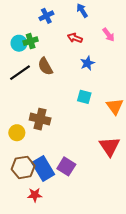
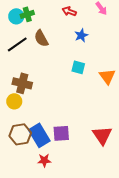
brown cross: (40, 119) -> (22, 83), moved
red triangle: (110, 146) -> (102, 135), moved
purple square: (66, 166) -> (61, 133), turned -36
red star: (35, 195) -> (44, 160), moved

